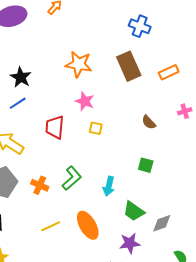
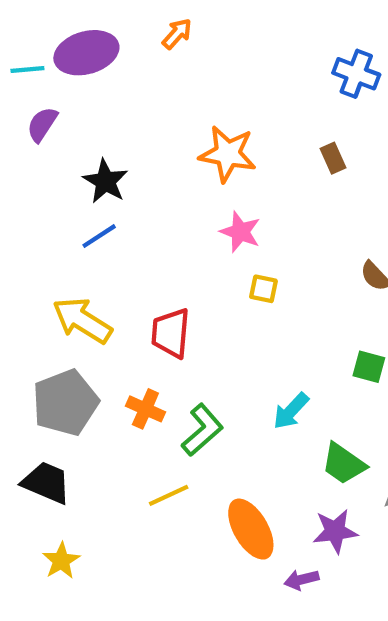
brown rectangle: (129, 66) -> (333, 158), size x0.5
red trapezoid: (55, 127) -> (171, 333), moved
green L-shape: (72, 178) -> (202, 430), moved
cyan arrow: (109, 186) -> (291, 411), turned 30
orange ellipse: (88, 225) -> (251, 529), moved

